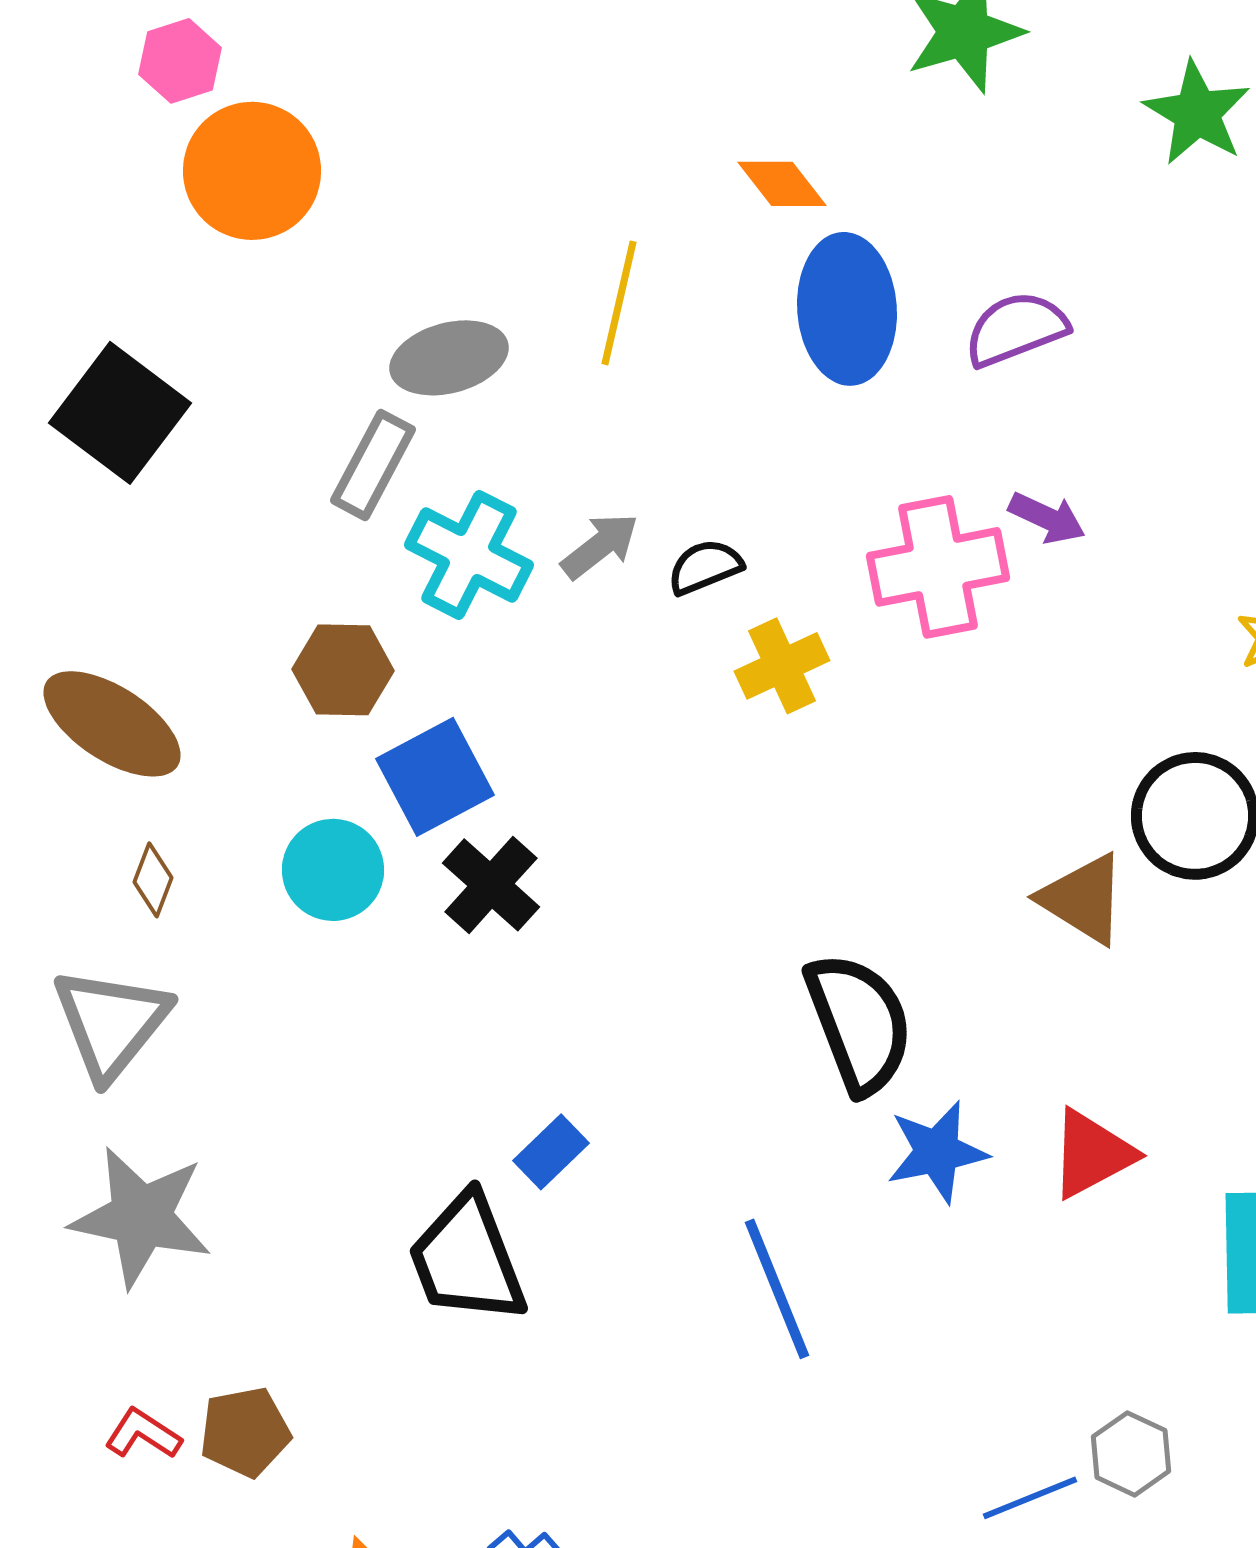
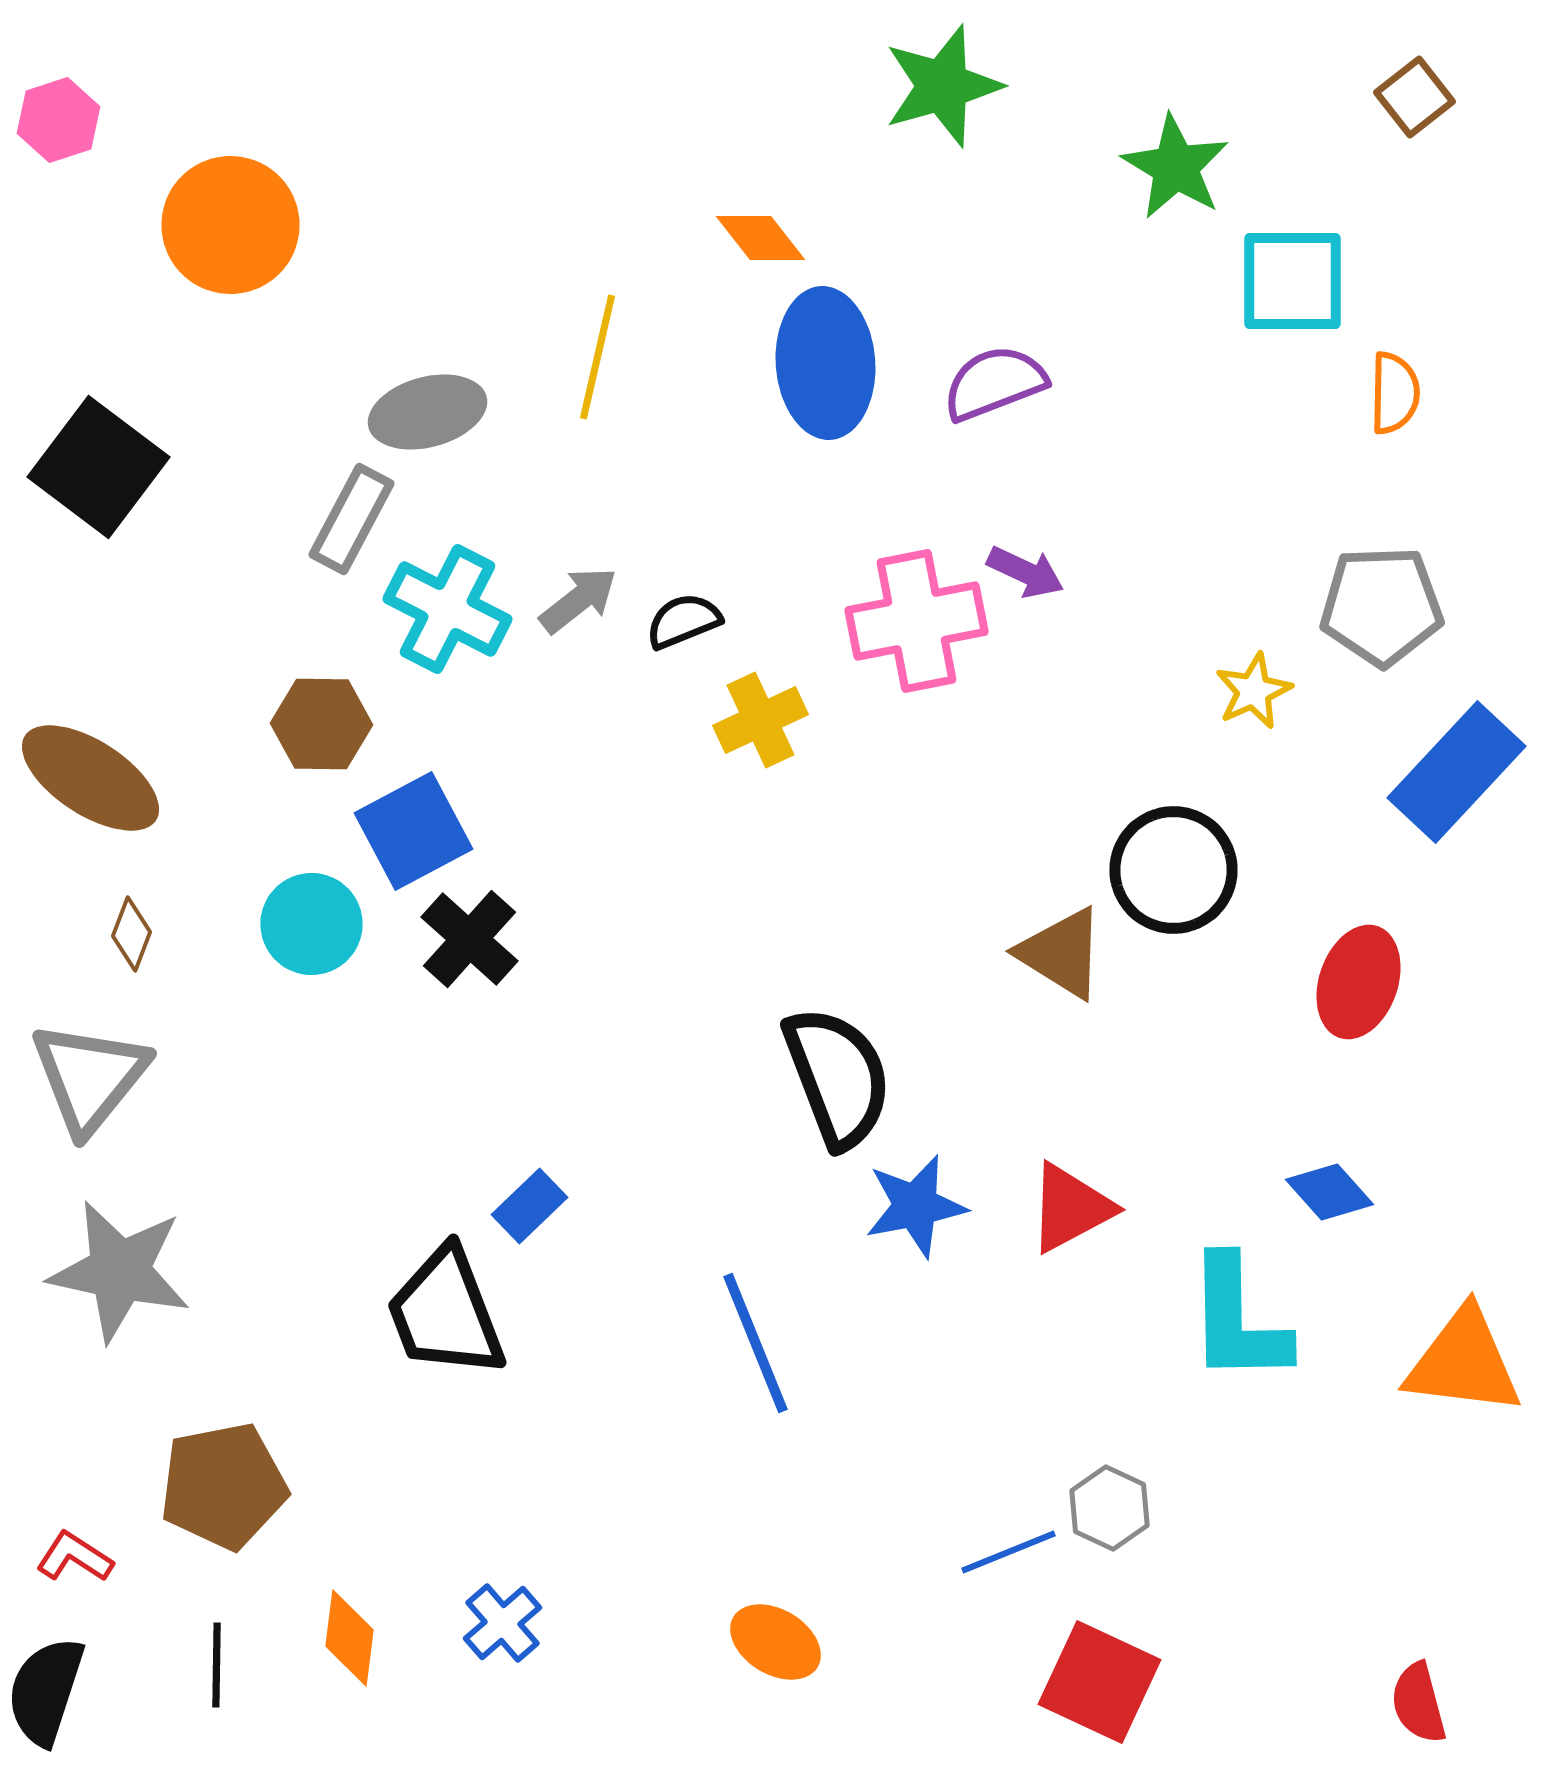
pink hexagon: (180, 61) -> (58, 120), moved
brown pentagon: (245, 1432) -> (224, 1486), size x1.4
red L-shape: (143, 1434) -> (74, 1557), moved

